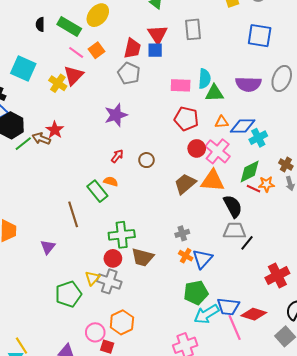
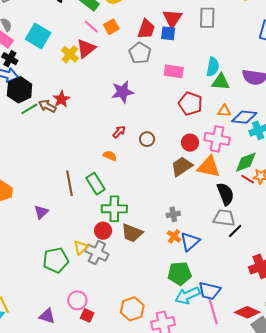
pink rectangle: (181, 85) -> (174, 71), moved
red circle: (197, 148) -> (190, 143), moved
pink cross: (218, 151) -> (217, 139), turned -35
green rectangle: (97, 191) -> (96, 184), moved
red diamond: (254, 314) -> (247, 312), moved
orange hexagon: (122, 322) -> (132, 309), moved

